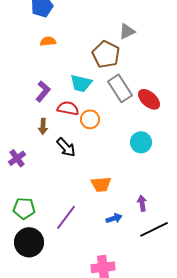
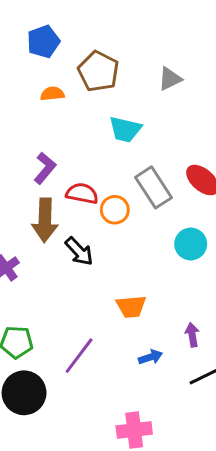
brown pentagon: (106, 54) -> (98, 71), moved
cyan trapezoid: (81, 83) -> (125, 129), moved
gray rectangle: (120, 88) -> (153, 187), moved
brown arrow: (43, 126) -> (45, 220), size x1.8

